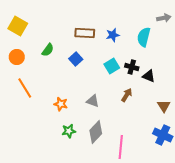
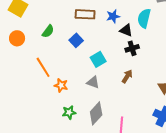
cyan square: (112, 66) -> (98, 59), moved
black cross: (132, 67) -> (132, 48), turned -32
black triangle: (149, 76) -> (126, 30), moved
orange line: (25, 88) -> (43, 67), moved

